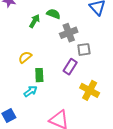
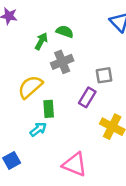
gray cross: (69, 33) -> (62, 62), moved
yellow semicircle: (25, 57) -> (30, 87), size x1.5

